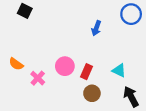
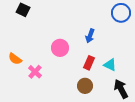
blue arrow: (96, 28) -> (90, 36), moved
pink circle: (65, 66) -> (60, 48), moved
red rectangle: (87, 72) -> (89, 63), moved

